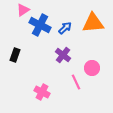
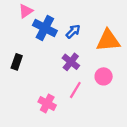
orange triangle: (93, 23) -> (108, 40), moved
pink line: (76, 82) -> (75, 90), moved, turned 56

